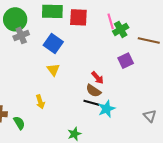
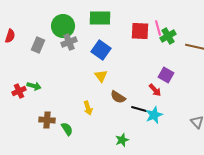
red square: (78, 17) -> (140, 31), moved
purple square: (126, 61) -> (166, 75), moved, turned -35
red arrow: (98, 78) -> (155, 90), moved
brown semicircle: (93, 91) -> (118, 97), moved

